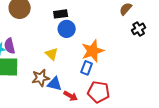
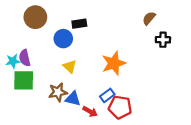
blue circle: (67, 29) -> (63, 39), moved
black cross: (139, 29) -> (163, 40), turned 32
blue rectangle: (87, 68) -> (107, 95), moved, turned 32

